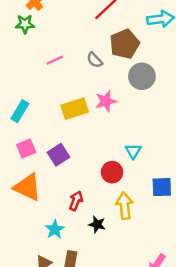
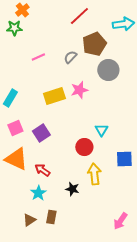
gray semicircle: (95, 60) -> (70, 57), turned 88
red arrow: (76, 201) -> (42, 170), moved, turned -77

